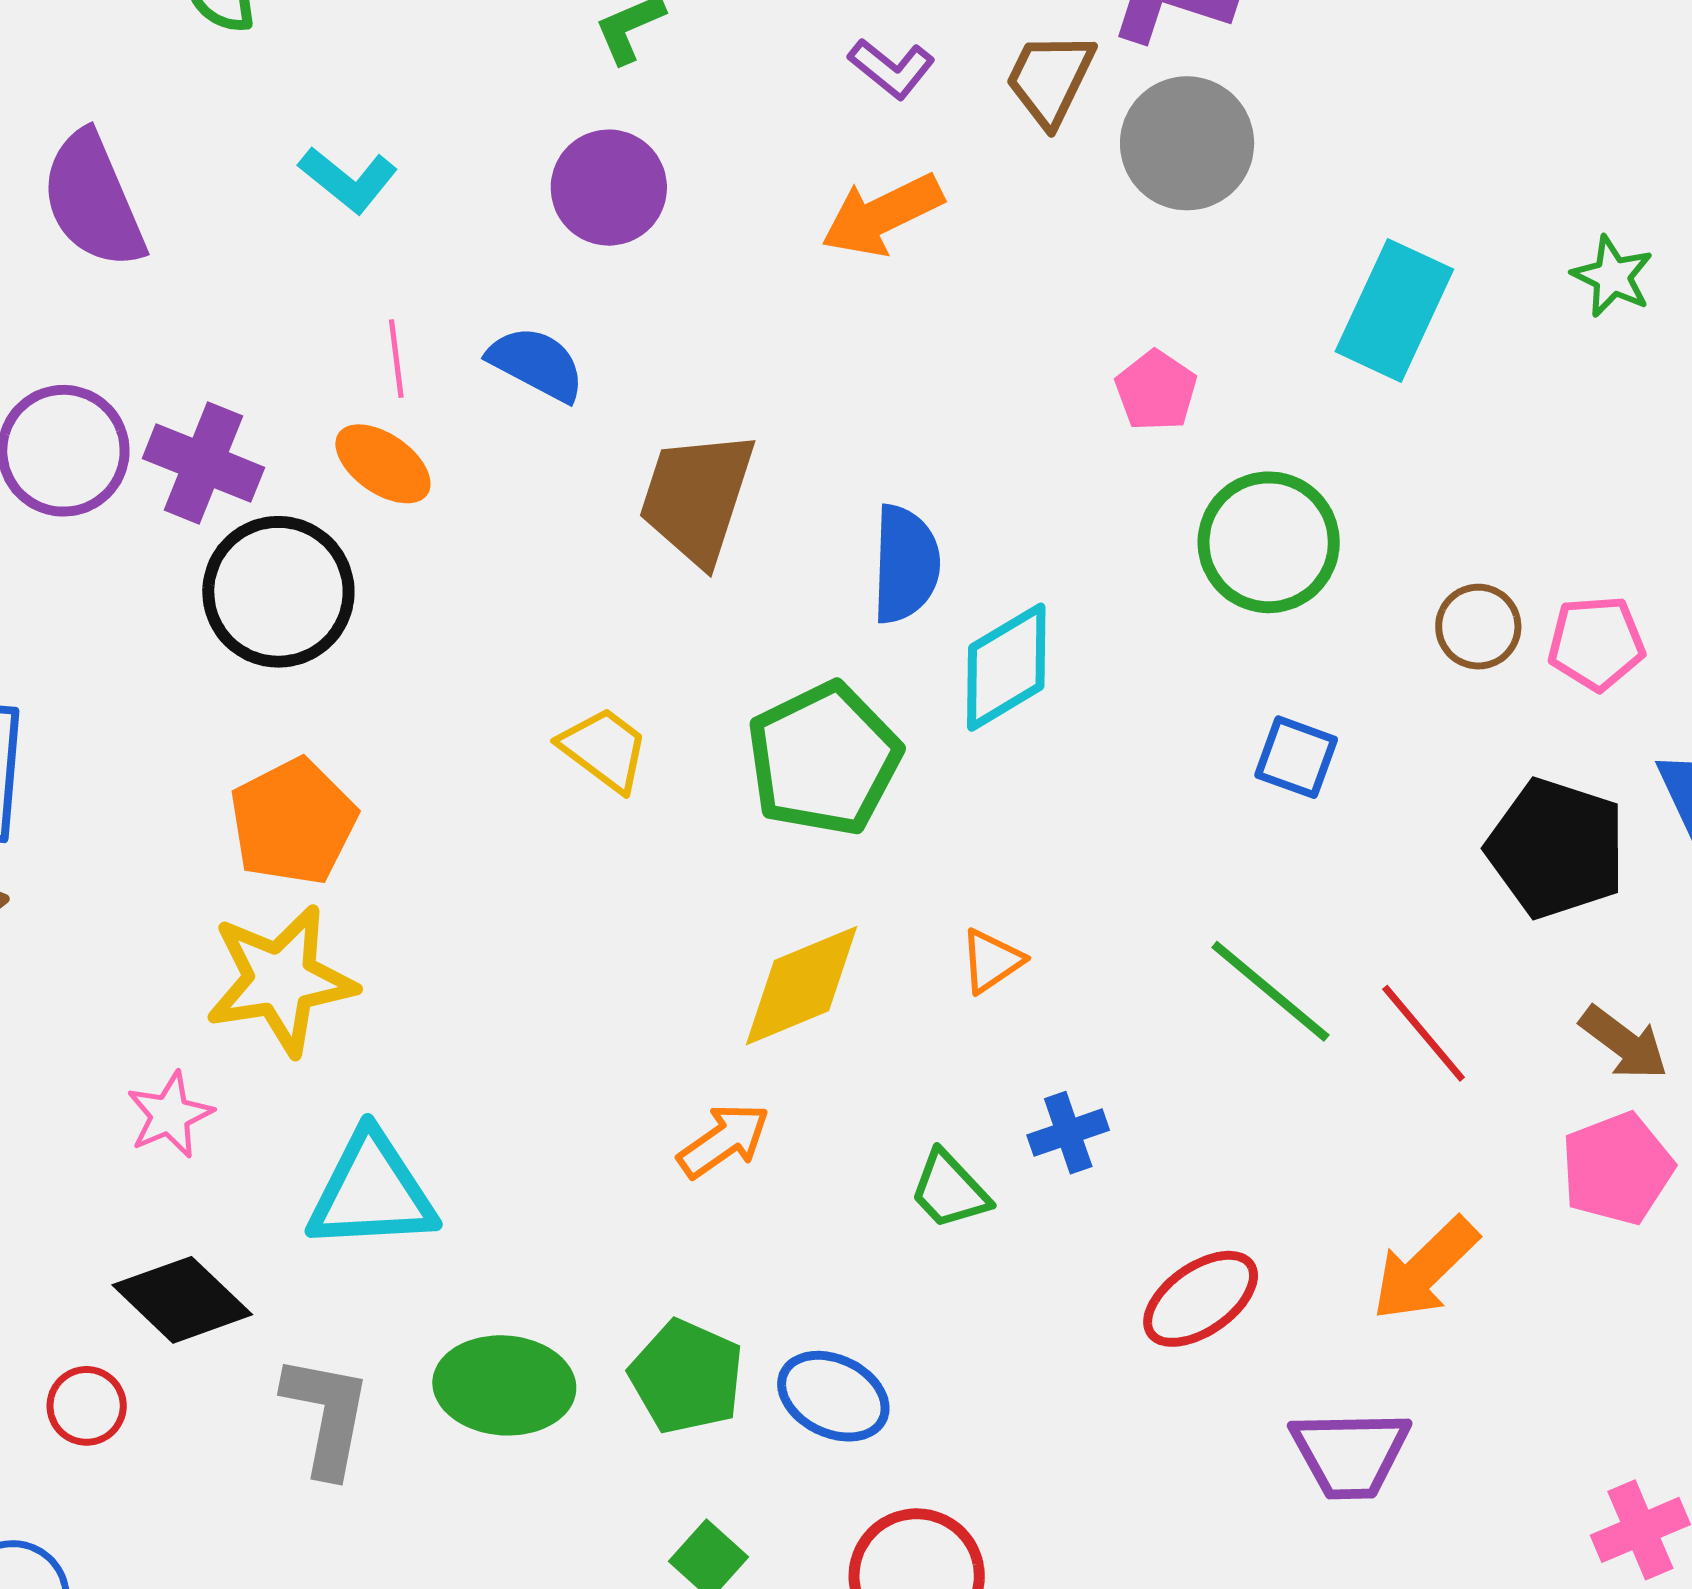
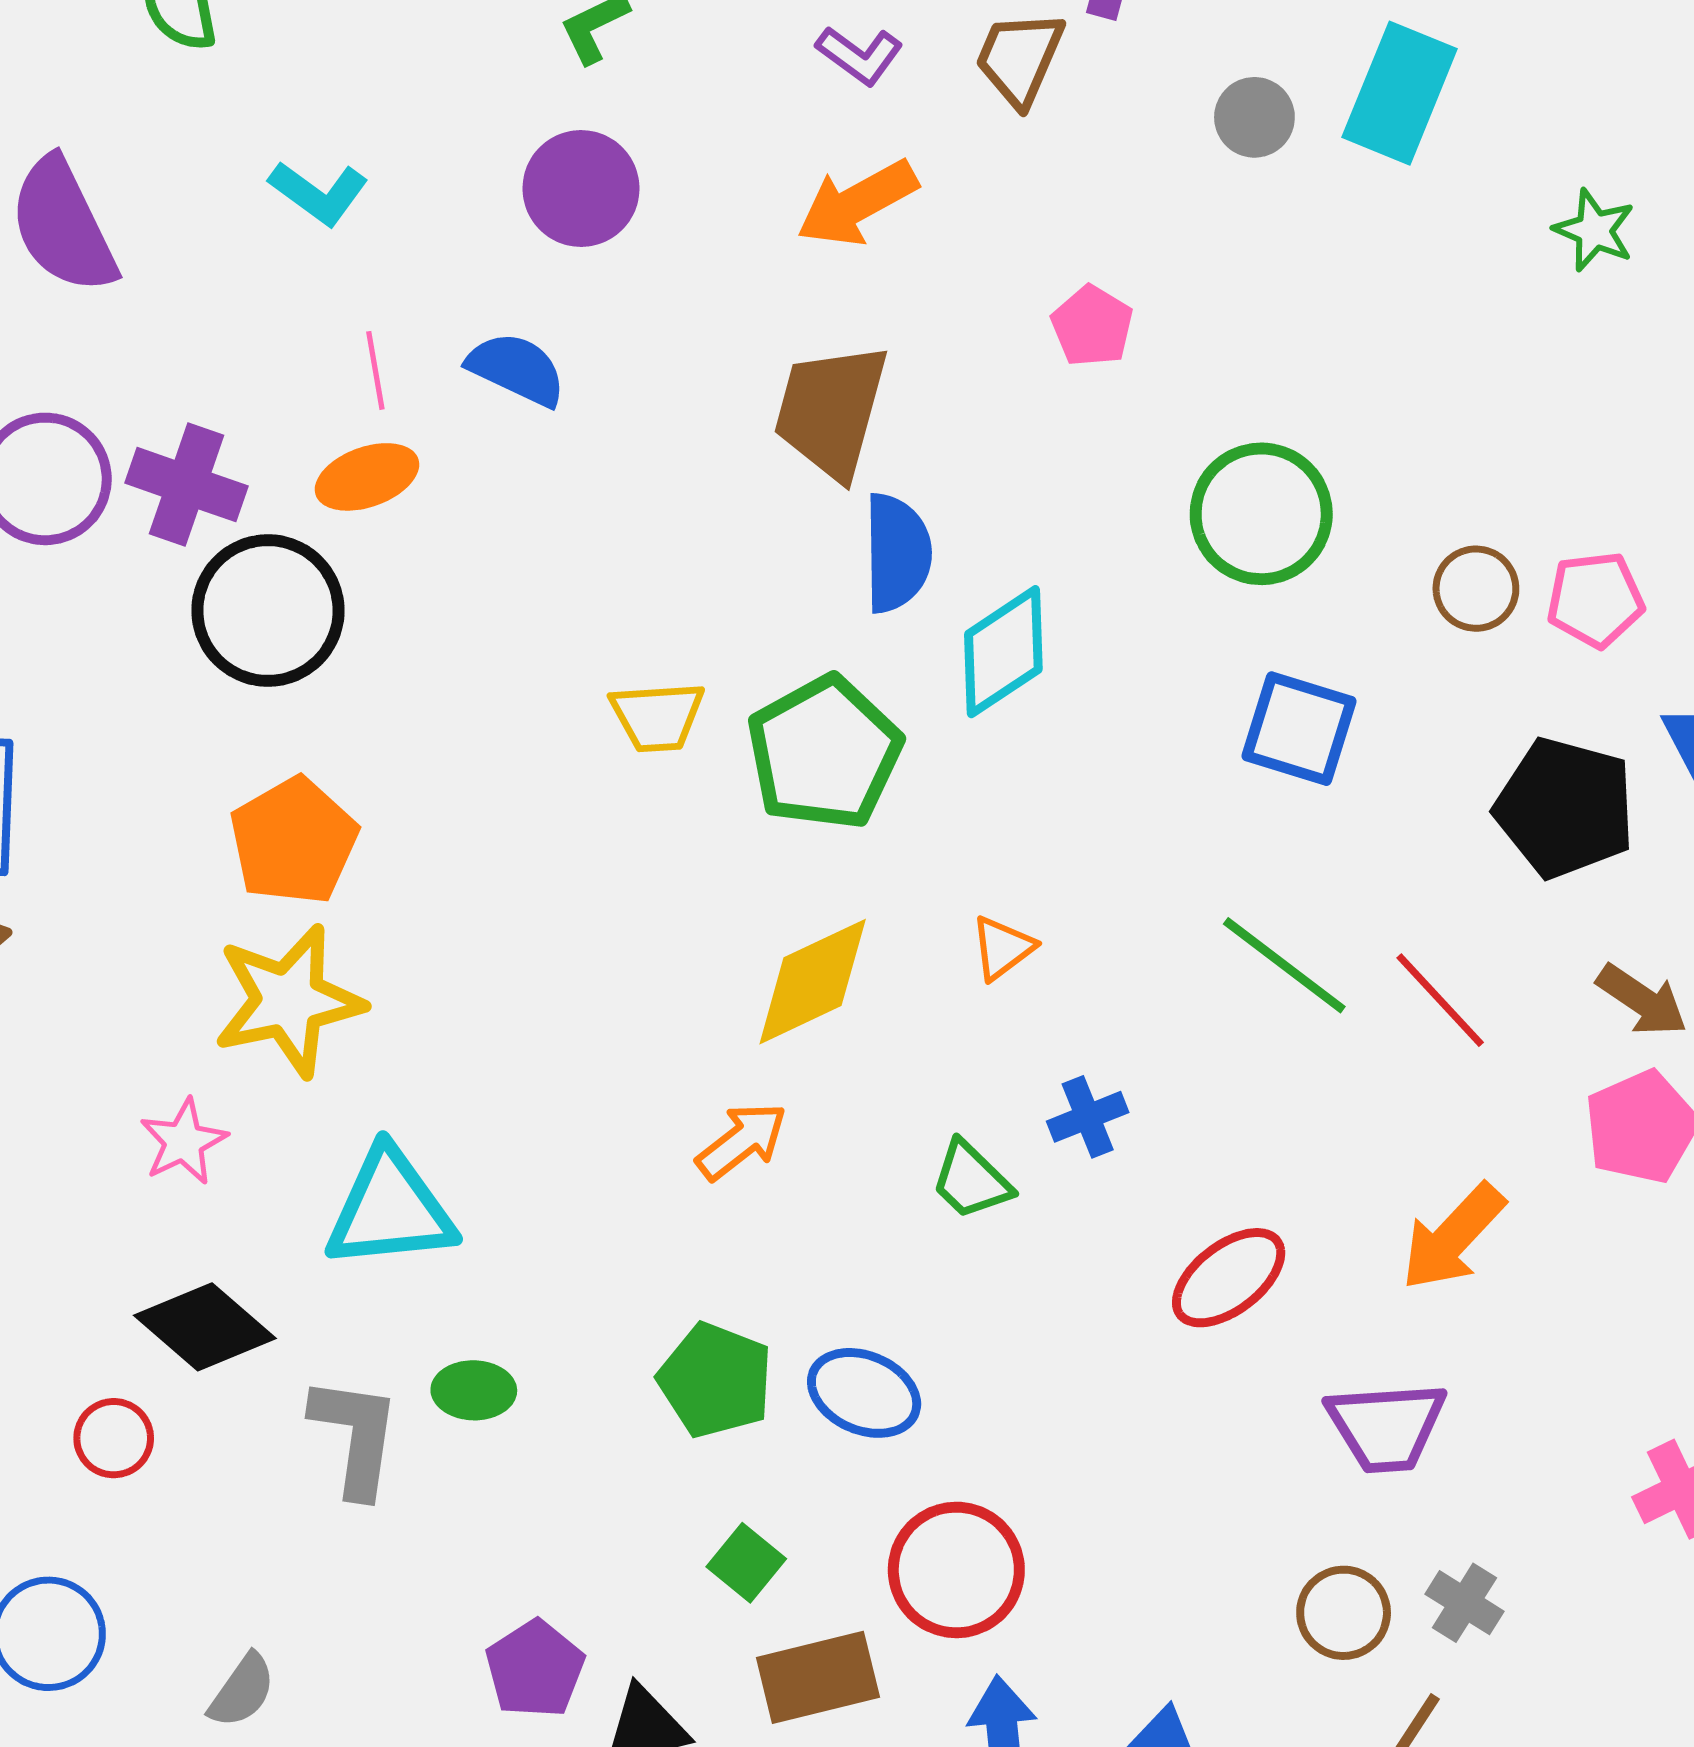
gray circle: (1187, 143) -> (1254, 117), moved, size x0.6
cyan rectangle: (1394, 310) -> (1400, 93), moved
pink pentagon: (1156, 391) -> (1092, 326), moved
orange ellipse: (383, 464) -> (367, 477), turned -52
brown trapezoid: (697, 497) -> (831, 411), moved
yellow trapezoid: (604, 749) -> (657, 717), moved, turned 142
blue square: (1296, 757) -> (1299, 729), size x1.4
green ellipse: (504, 1385) -> (474, 1390), moved, size x0.6

